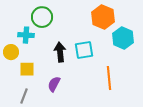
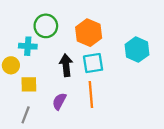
orange hexagon: (103, 17) -> (89, 33), moved
orange line: (109, 78) -> (91, 95), moved

